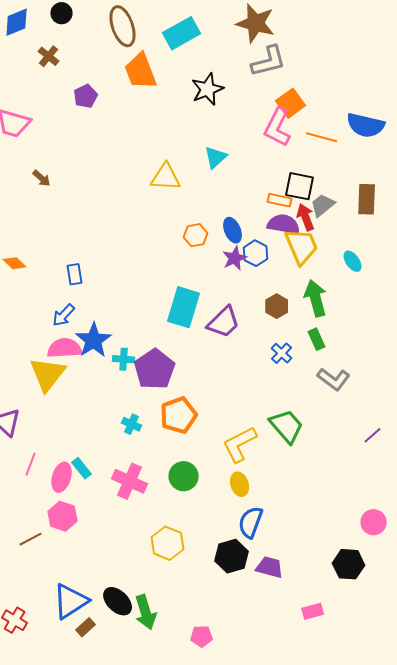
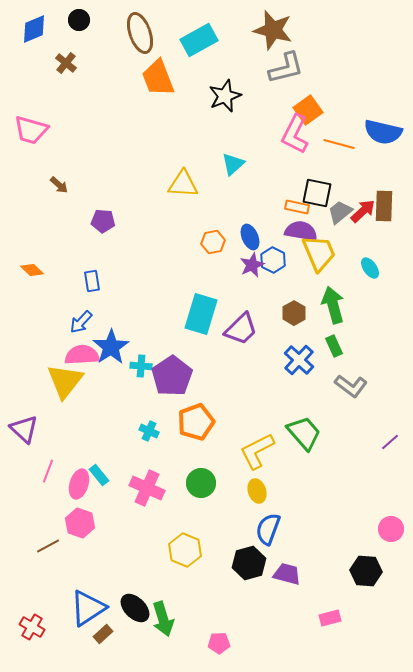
purple pentagon: (86, 96) -> (103, 221), moved, turned 30
red arrow: (306, 217) -> (363, 211), moved, turned 68
blue cross: (282, 353) -> (299, 360), size x1.4

